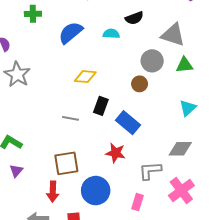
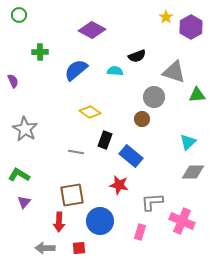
green triangle: (184, 65) -> (197, 95), moved
gray star: (17, 74) -> (25, 129), moved
yellow diamond: (85, 77) -> (90, 112), turned 30
gray diamond: (180, 149) -> (193, 172), moved
pink cross: (181, 191) -> (182, 221), turned -30

